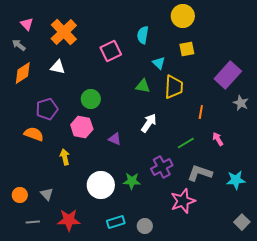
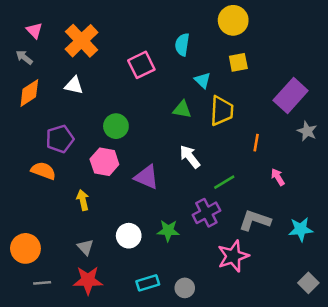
white arrow: (149, 123) -> (190, 157), turned -72
purple triangle: (115, 139) -> (147, 177), size x1.5
green line: (186, 143) -> (224, 182), moved
white circle: (101, 185) -> (129, 236), size x0.7
gray triangle: (47, 194) -> (85, 247), moved
orange circle: (20, 195) -> (25, 248), size x1.5

